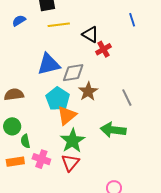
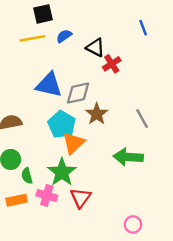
blue semicircle: (19, 21) -> (64, 36), moved
yellow line: (59, 25) -> (33, 38), moved
blue triangle: (49, 64) -> (49, 85), turned 30
green star: (72, 141) -> (62, 172), moved

